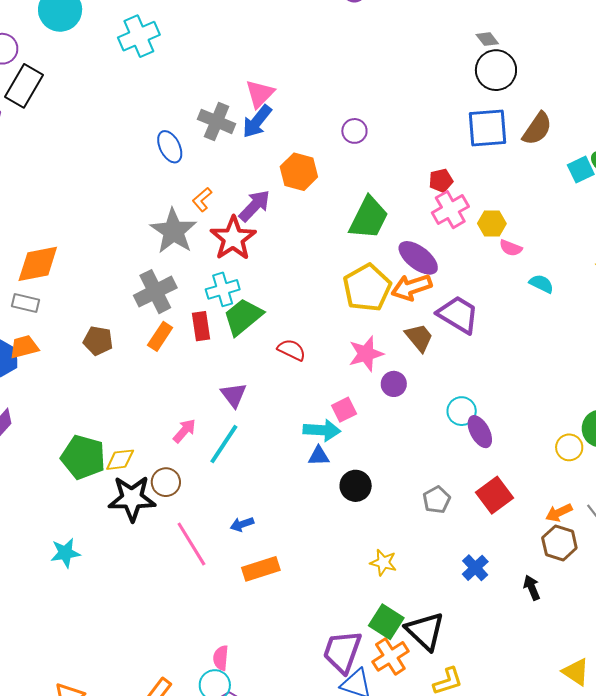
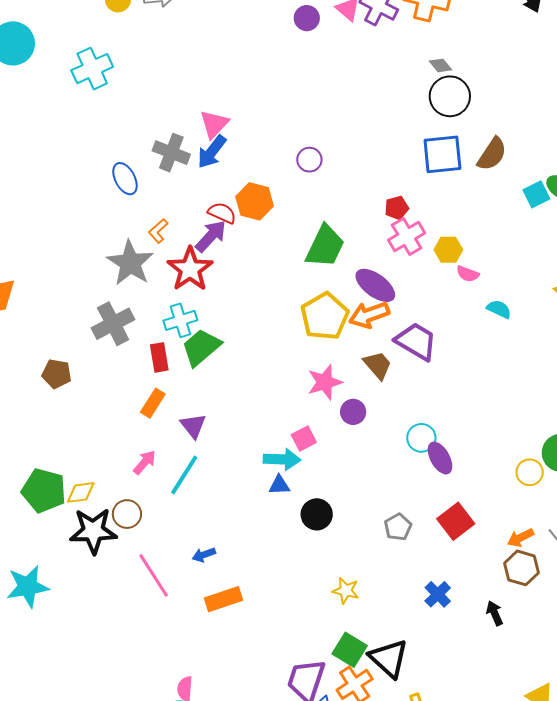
orange rectangle: (160, 336) -> (153, 403), moved
red semicircle: (292, 350) -> (222, 213), moved
cyan star: (65, 553) -> (28, 587), size x1.4

